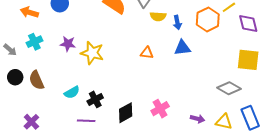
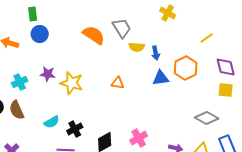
orange hexagon: (208, 19) -> (186, 68), moved
purple diamond: (248, 23) -> (226, 67), moved
cyan cross: (34, 42) -> (20, 82), moved
orange triangle: (147, 53) -> (118, 83), moved
yellow square: (248, 60) -> (226, 90), size x0.7

